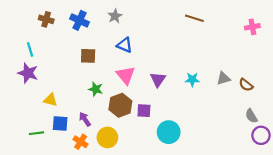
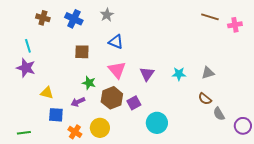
brown line: (194, 18) -> (210, 17), moved
brown semicircle: (246, 85) -> (205, 99), moved
purple square: (144, 111) -> (134, 103), turned -32
gray semicircle: (251, 116) -> (219, 114), moved
purple arrow: (85, 119) -> (78, 102), moved, turned -80
green line: (37, 133) -> (24, 133), moved

